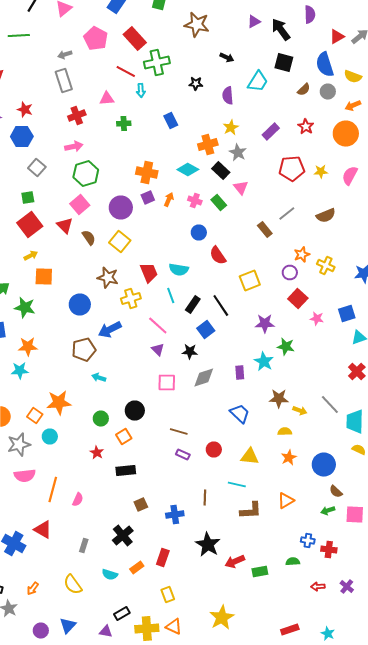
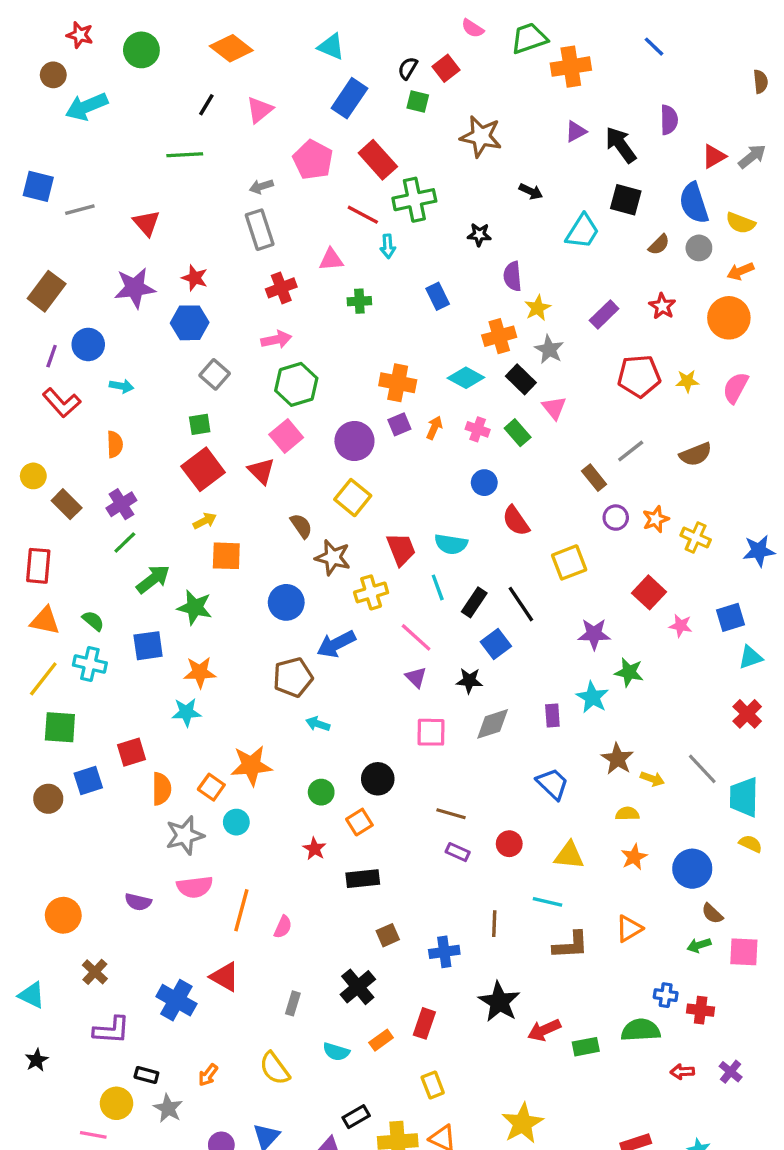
purple semicircle: (228, 96) -> (513, 276), moved
brown semicircle: (89, 238) -> (301, 526), moved
purple circle: (290, 272) -> (616, 518), moved
brown star: (279, 398) -> (617, 759), turned 30
green semicircle: (293, 562) -> (641, 1030), size x1.6

